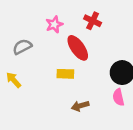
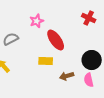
red cross: (93, 21) -> (89, 18), moved
brown arrow: (80, 106) -> (67, 76), moved

